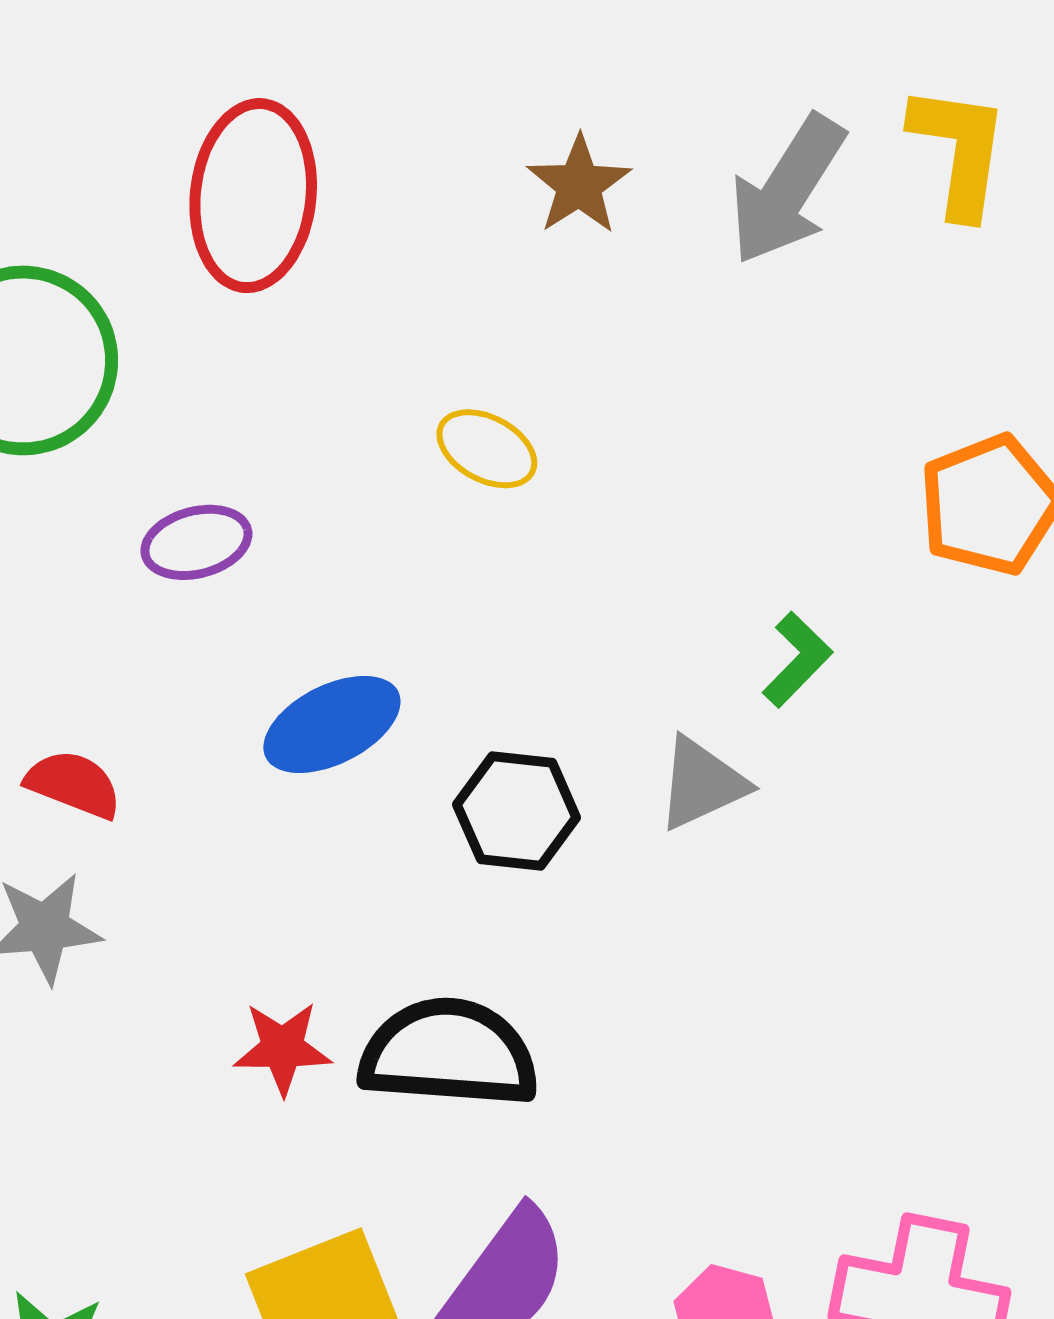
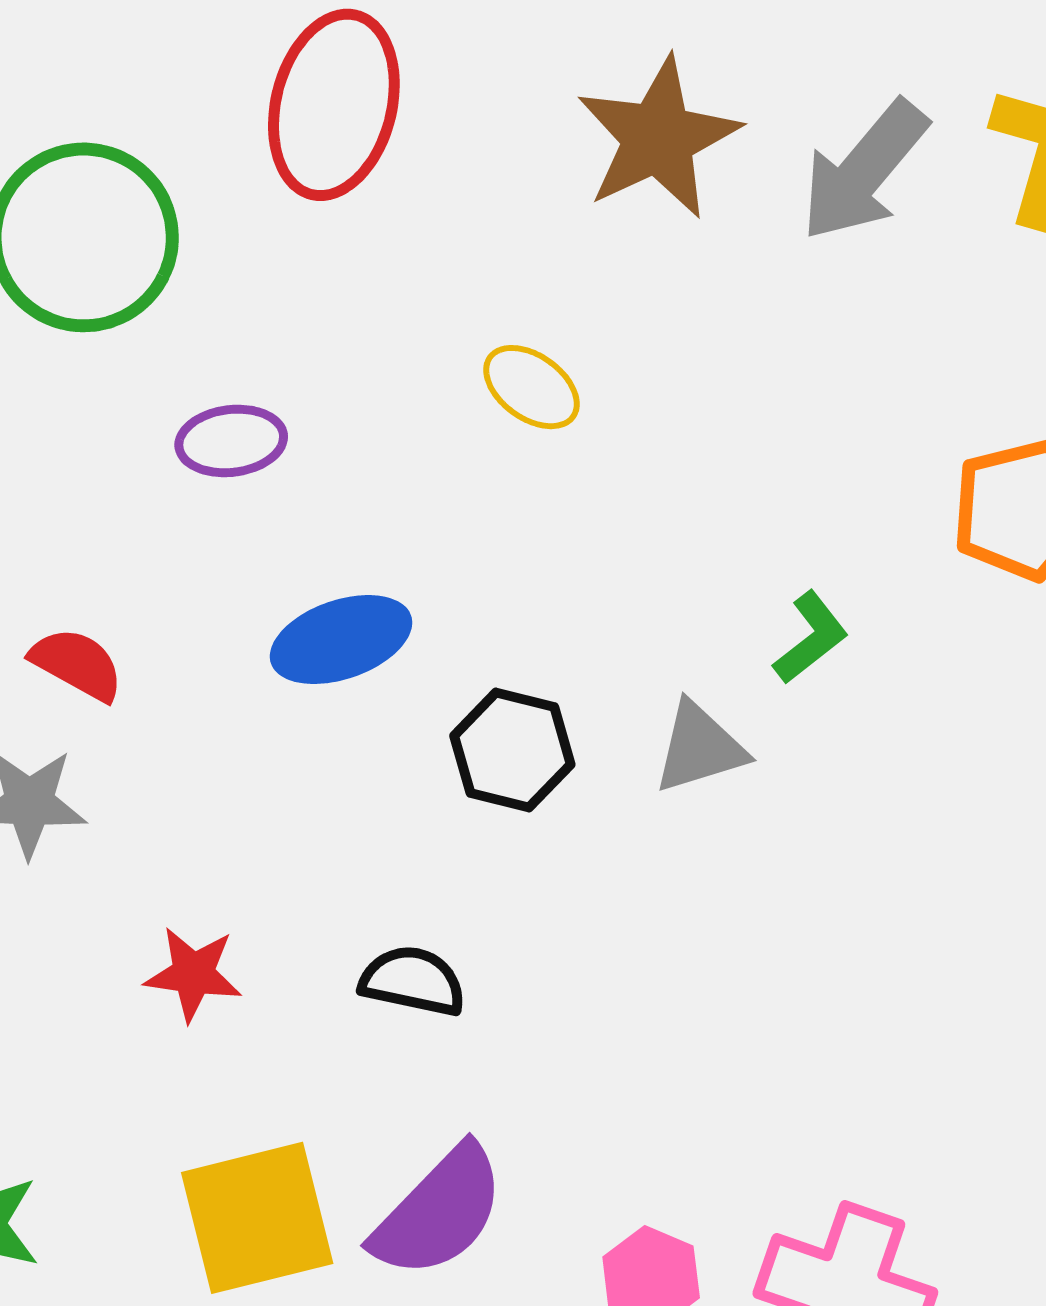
brown star: (579, 185) -> (658, 138), size x1.6
red star: (283, 1048) -> (193, 974), moved
black semicircle: (449, 1053) -> (413, 981), size x0.6

